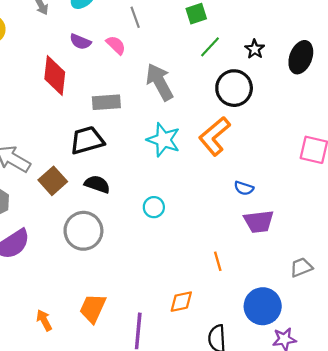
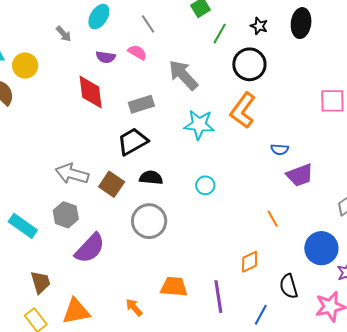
orange trapezoid: (93, 308) -> (174, 287), turned 84

